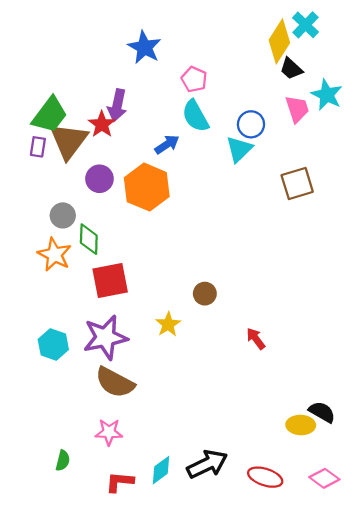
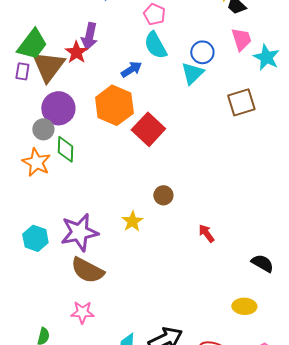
cyan star: (327, 95) -> (266, 57), moved
purple circle: (99, 179) -> (58, 108), moved, size x1.4
red square: (110, 281) -> (148, 129), moved, turned -36
black semicircle: (322, 412) -> (262, 263), moved

